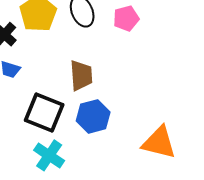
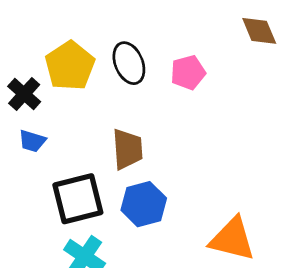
black square: (44, 112) -> (78, 199), turned -36

